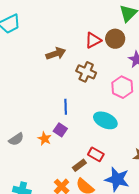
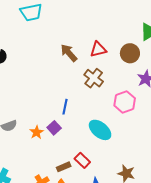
red triangle: (93, 40) -> (98, 49), moved
brown arrow: (56, 54) -> (69, 53), turned -126

